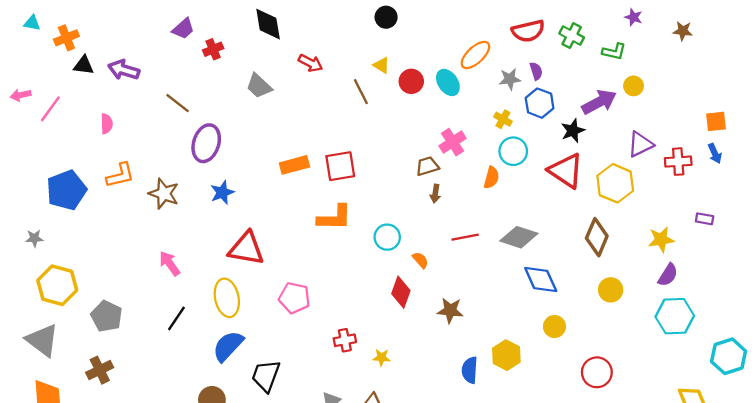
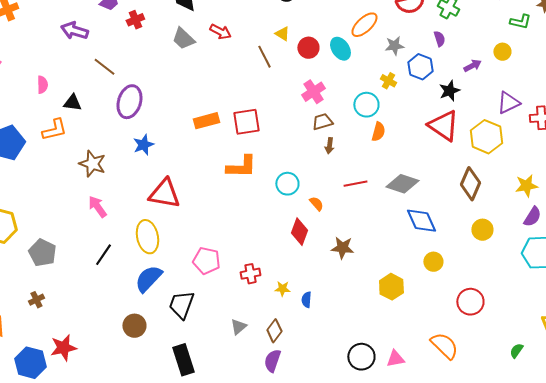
green L-shape: (614, 52) -> (520, 22), moved
black triangle: (84, 65) -> (72, 103), moved
purple arrow: (124, 70) -> (74, 31), moved
purple semicircle: (536, 71) -> (439, 39), moved
gray trapezoid: (259, 86) -> (183, 39), moved
purple arrow: (599, 102) -> (472, 66), size x0.6
pink cross: (453, 142) -> (313, 92), moved
cyan circle: (513, 151) -> (366, 105), moved
brown star: (164, 194) -> (92, 164), moved
pink pentagon: (294, 298) -> (206, 261), moved
brown cross: (100, 370) -> (36, 300), size x0.7
blue semicircle: (470, 370) -> (306, 300), moved, size x0.7

